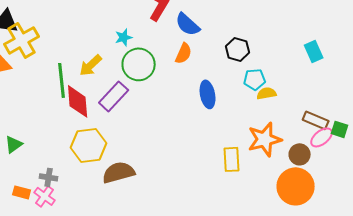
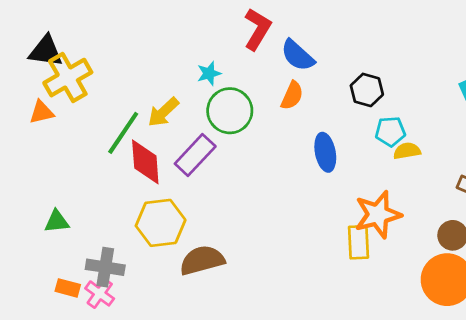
green line: (62, 80) -> (123, 133), turned 40
orange star: (265, 139) -> (378, 215), moved
green triangle: (14, 144) -> (57, 221), turned 30
gray cross: (49, 177) -> (105, 267), size x1.5

